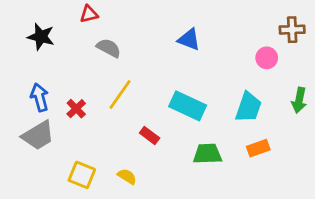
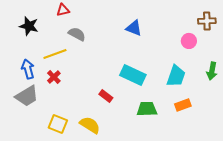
yellow line: (120, 95) -> (55, 54), moved, turned 35
yellow semicircle: (127, 176) -> (90, 125), size x1.5

